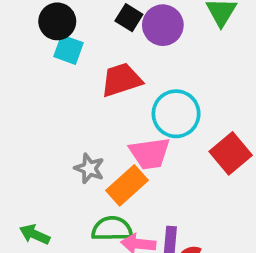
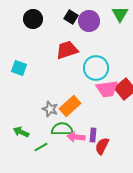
cyan square: (69, 50) -> (19, 68), moved
pink trapezoid: (150, 153) -> (107, 89), moved
gray star: (89, 168) -> (50, 109), moved

